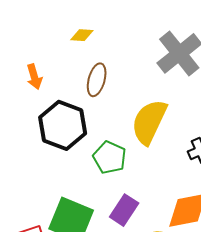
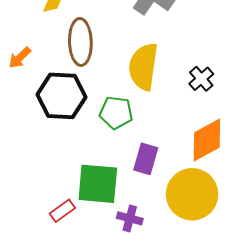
orange arrow: (34, 77) -> (20, 58), turned 80
brown ellipse: (97, 80) -> (80, 42), size x1.4

